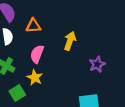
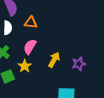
yellow arrow: (70, 41) -> (54, 60), moved

